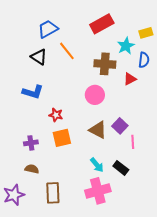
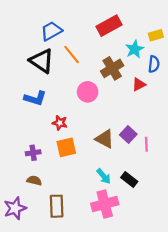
black triangle: (39, 57) -> (42, 61), size x1.4
brown cross: (105, 64) -> (112, 68), turned -35
pink circle: (95, 95) -> (88, 92), moved
pink line: (133, 142) -> (146, 144), moved

